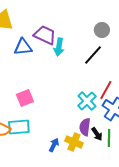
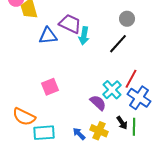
cyan rectangle: (19, 127) -> (44, 133), moved
purple semicircle: (85, 127) -> (98, 103), moved, turned 126
blue arrow: (54, 145) -> (79, 134), turned -72

